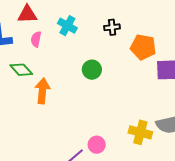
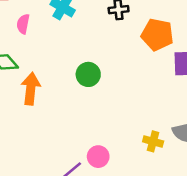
green circle: (92, 70) -> (88, 74), moved
yellow cross: (140, 132) -> (153, 141), size x0.7

